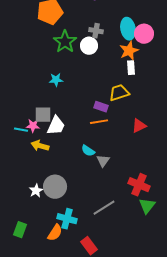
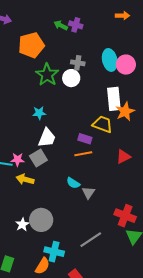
orange star: (129, 51) -> (125, 112), moved
white rectangle: (131, 68) -> (114, 99), size x1.6
yellow trapezoid: (119, 93) -> (103, 124), turned 40
gray square: (43, 115) -> (38, 158), moved, turned -30
white trapezoid: (56, 126) -> (47, 138), moved

